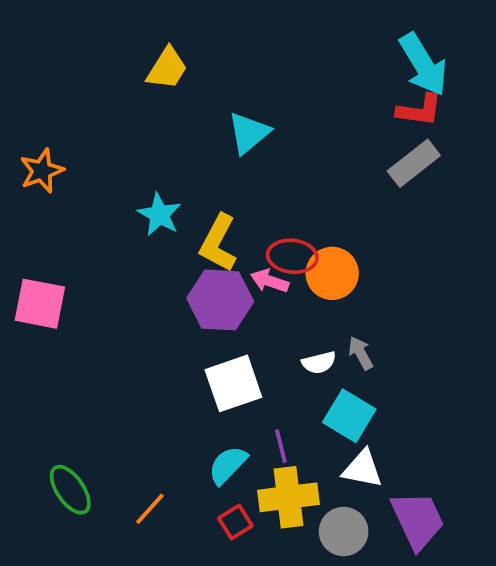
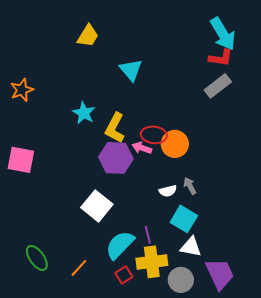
cyan triangle: (249, 133) -> (131, 70), turned -30
white square: (233, 383) -> (97, 206), moved, turned -32
cyan semicircle: (228, 465) -> (120, 245), size x1.4

